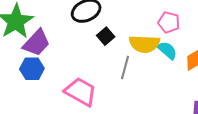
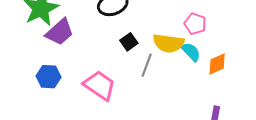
black square: (106, 36) -> (129, 42), moved
blue hexagon: (32, 69) -> (49, 77), moved

